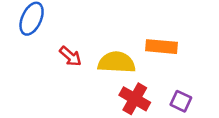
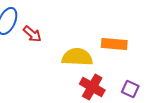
red arrow: (70, 56) -> (32, 34), moved

